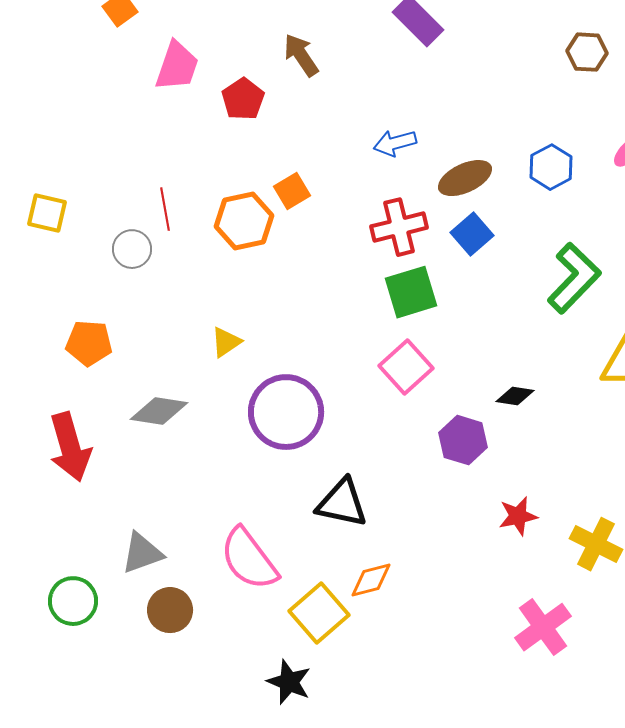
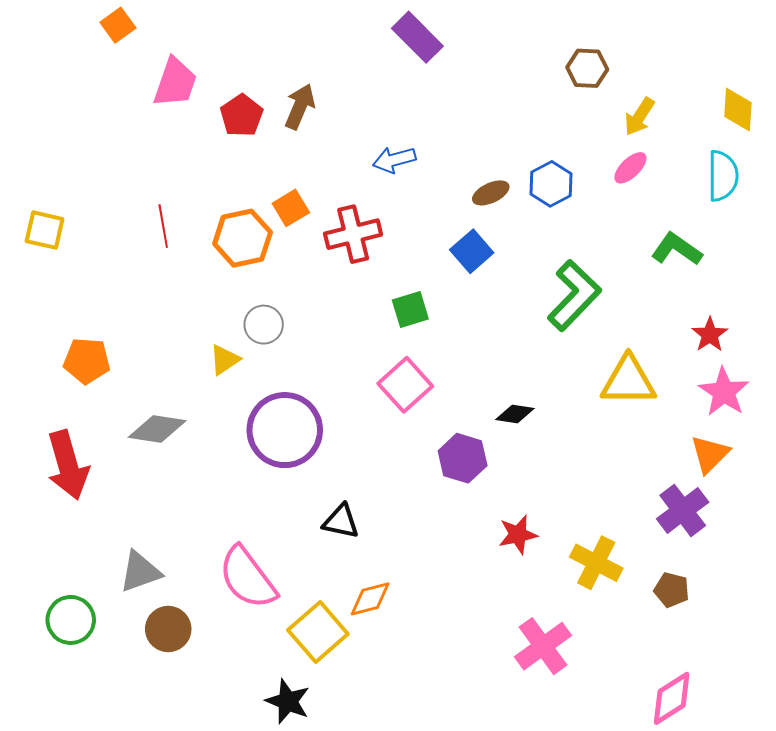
brown arrow: (301, 55) -> (300, 107), moved, turned 57
brown ellipse: (465, 178) -> (491, 193), moved, size x0.7
red cross: (399, 227) -> (353, 234), moved
gray circle: (132, 249) -> (264, 325), moved
green square: (411, 292) -> (410, 309), size x0.7
black triangle: (342, 503) -> (341, 521), size x0.7

